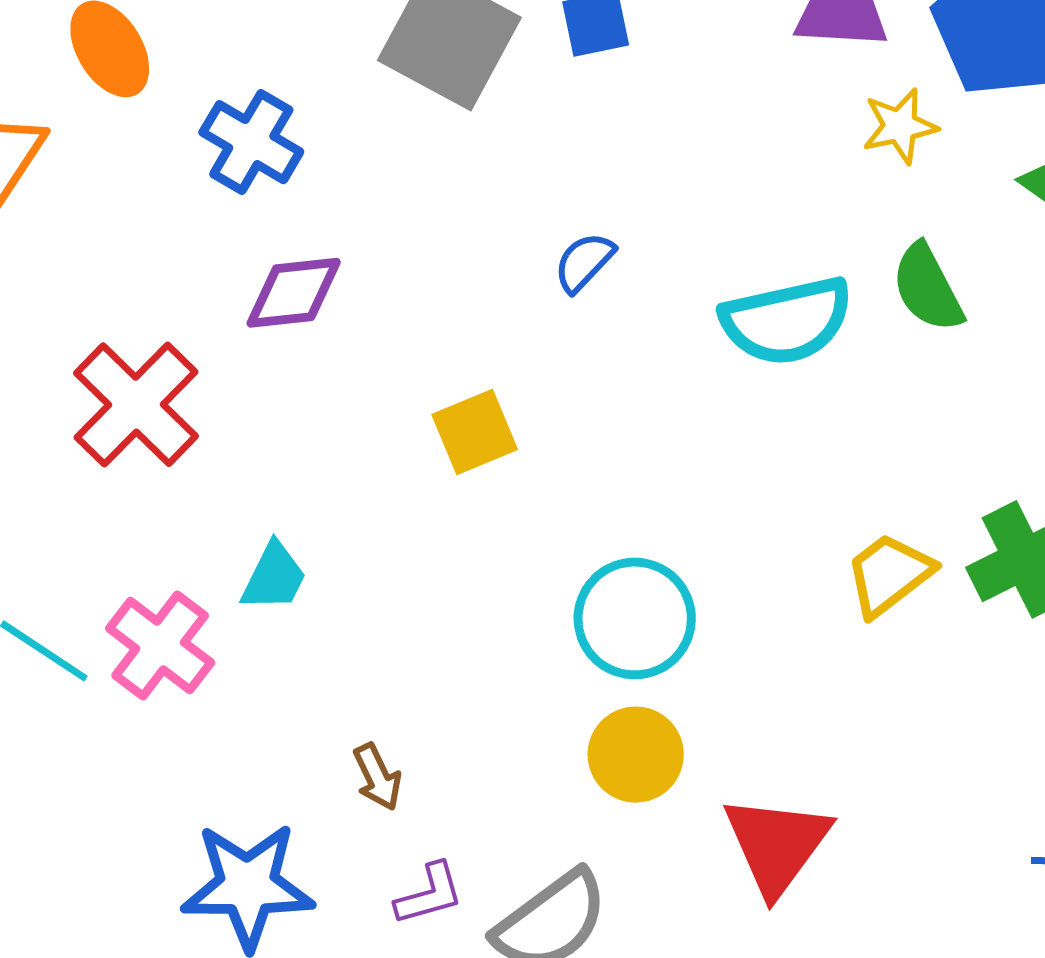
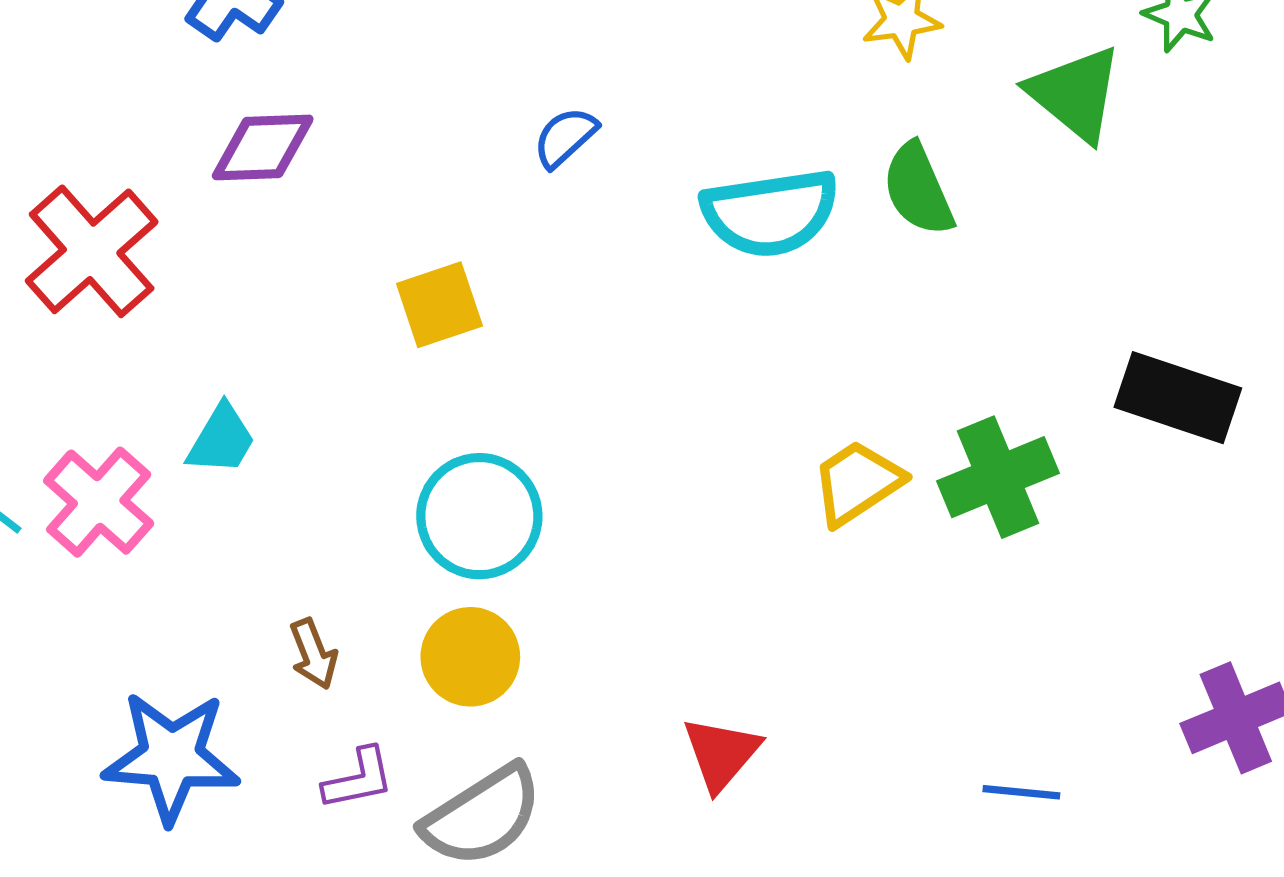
cyan circle: (635, 618) -> (479, 516), moved
yellow circle: (636, 755) -> (470, 657), moved
red triangle: (777, 845) -> (721, 754), size x0.7

